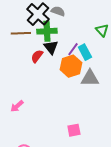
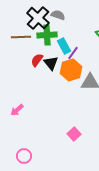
black triangle: (51, 47) -> (51, 63), moved
cyan rectangle: (85, 52) -> (64, 46), moved
pink square: (74, 130) -> (74, 134), turned -32

